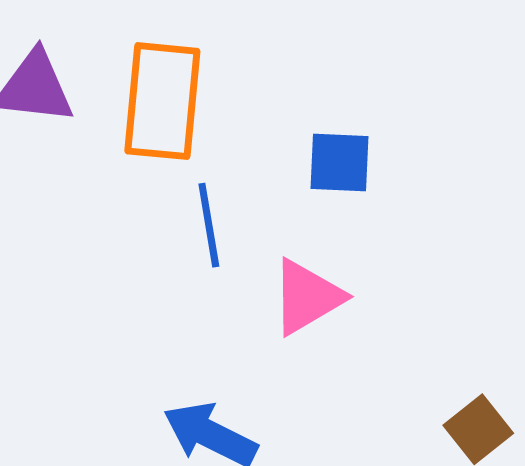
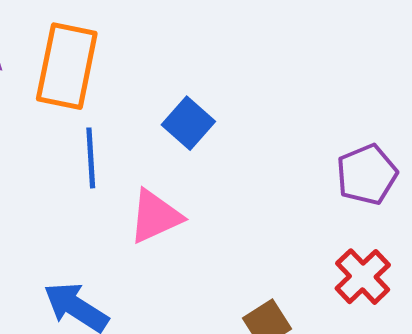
blue square: (340, 162) -> (188, 123), turned 33

